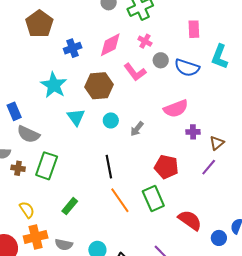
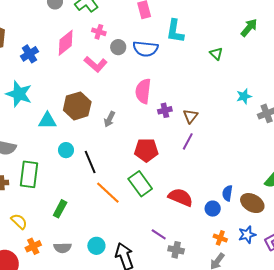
brown hexagon: (99, 86) -> (77, 106), moved
pink semicircle: (176, 109) -> (143, 91), turned 130
cyan triangle: (76, 117) -> (47, 121), turned -42
cyan circle: (111, 120) -> (66, 150), moved
orange cross: (36, 237) -> (33, 246), size x0.7

